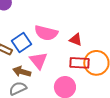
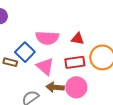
red rectangle: (79, 63) -> (75, 62), moved
brown arrow: (22, 72) -> (55, 87), moved

